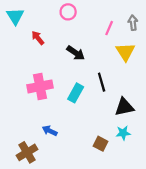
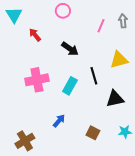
yellow triangle: (125, 52) -> (119, 60), moved, turned 48
blue arrow: (50, 131) -> (59, 121), moved, turned 104
cyan star: (123, 133) -> (125, 132), moved

